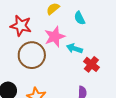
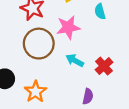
cyan arrow: (74, 48) -> (75, 60), moved

